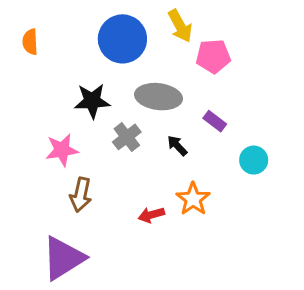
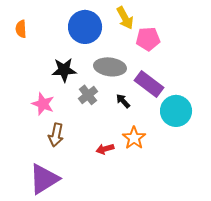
purple rectangle: (215, 121) -> (149, 84), size x1.8
pink star: (62, 150) -> (43, 104), turned 30
cyan circle: (254, 160) -> (176, 111), size x1.6

